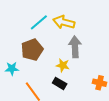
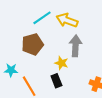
cyan star: (12, 69) -> (11, 70), moved
black rectangle: (60, 83) -> (56, 81), turned 32

